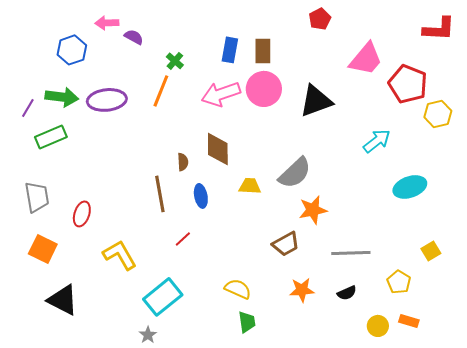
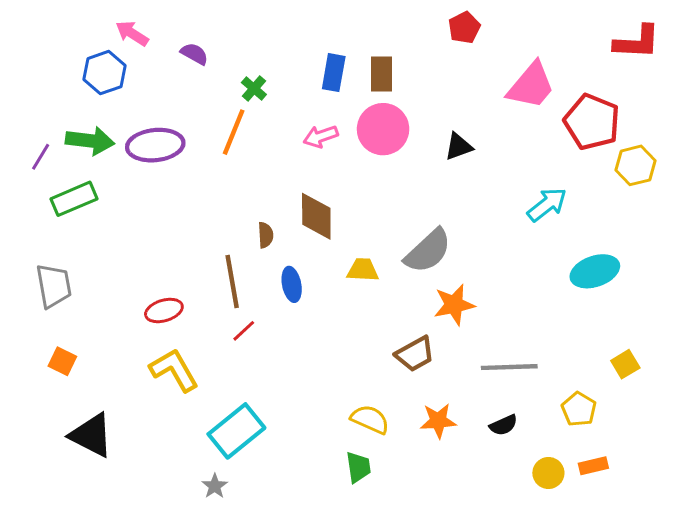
pink arrow: (107, 23) -> (132, 33), moved, turned 35
pink arrow: (221, 94) -> (321, 136), size x0.6
black triangle: (316, 101) -> (458, 147), size x0.6
red ellipse: (82, 214) -> (164, 310), moved, turned 55
red line: (183, 239) -> (244, 331), moved
orange square: (43, 249) -> (62, 361), size x0.7
yellow semicircle: (238, 289) -> (370, 419), moved
orange rectangle: (409, 321) -> (593, 466), turned -30

